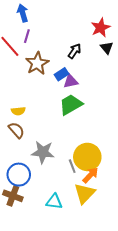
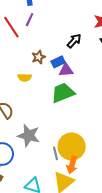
brown star: (37, 63) -> (39, 57), moved, size x0.6
yellow semicircle: (18, 111) -> (25, 77), moved
orange arrow: (90, 175) -> (72, 165), turned 144

